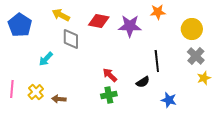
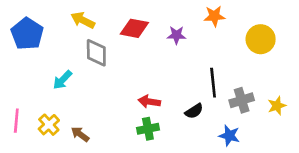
purple star: (130, 26) -> (176, 35), size x0.6
gray cross: (196, 56) -> (242, 100), moved, turned 30
red arrow: (110, 75) -> (149, 102), turned -35
brown arrow: (59, 99) -> (80, 134), turned 32

